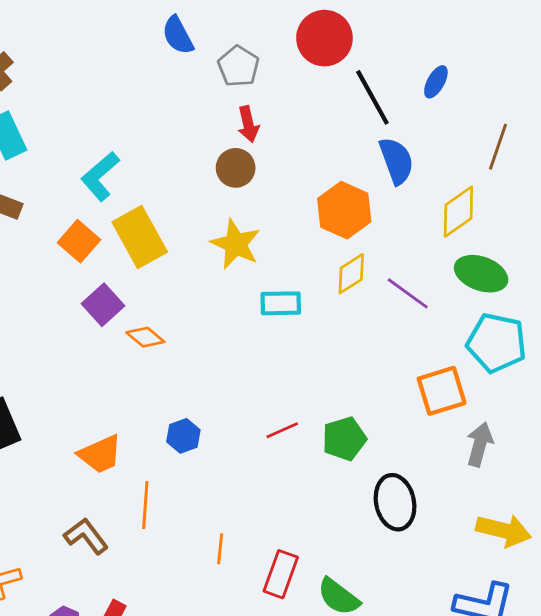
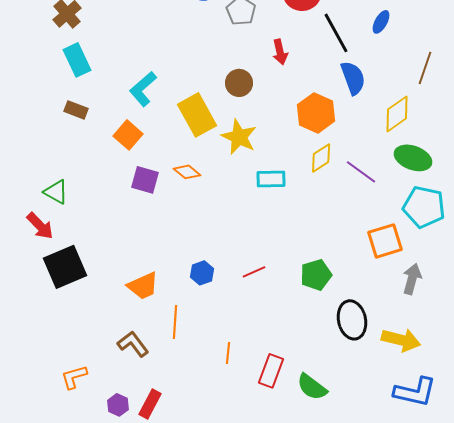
red arrow: (248, 124) -> (280, 52), moved
yellow rectangle: (140, 237) -> (197, 115), moved
purple square: (103, 305) -> (145, 180), turned -32
orange diamond: (145, 337) -> (187, 172), moved
red line: (282, 430) -> (254, 272), moved
yellow arrow: (504, 530) -> (401, 340), moved

